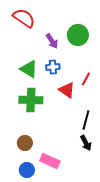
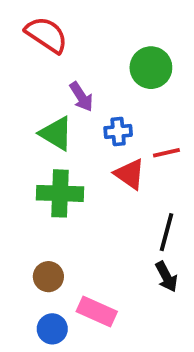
purple arrow: (52, 41) -> (81, 97), moved
blue cross: (53, 67) -> (118, 131), moved
red line: (86, 79) -> (166, 153), turned 48

